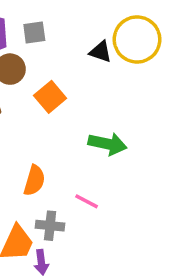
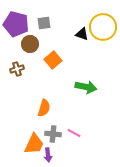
pink line: (87, 201) -> (74, 133), moved

